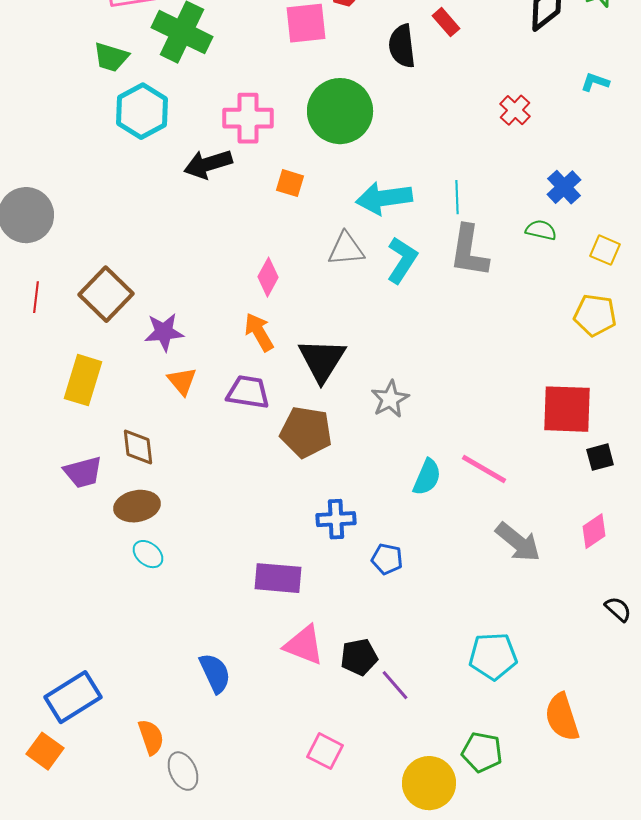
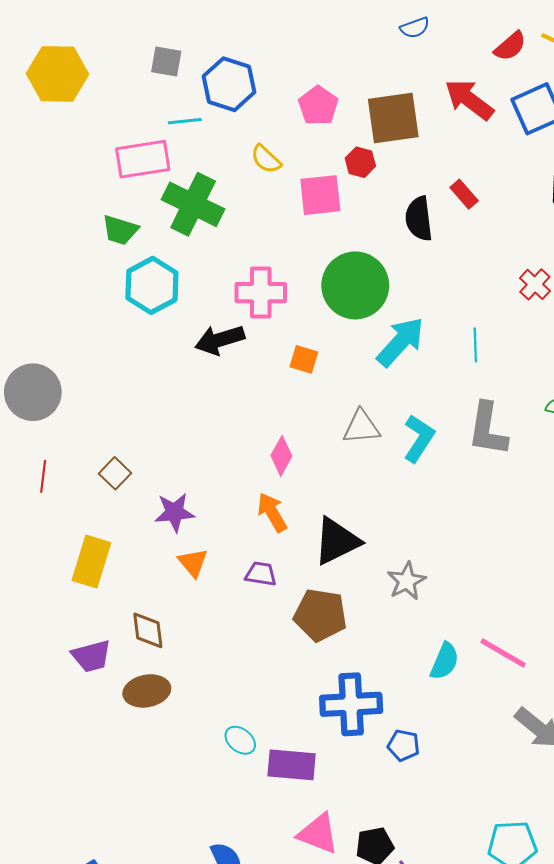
cyan line: (457, 197) -> (475, 345), moved
cyan arrow: (384, 198) -> (400, 342), moved, turned 140
brown square: (106, 294) -> (115, 473), size x0.6
black triangle: (322, 360) -> (337, 541), turned 32
purple trapezoid: (248, 392) -> (261, 574), size x0.7
blue cross: (336, 519) -> (351, 704), size x1.5
cyan ellipse: (148, 554) -> (240, 740), moved

